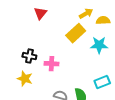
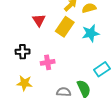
red triangle: (40, 13) -> (39, 20), moved
black cross: (29, 56) -> (23, 52), moved

